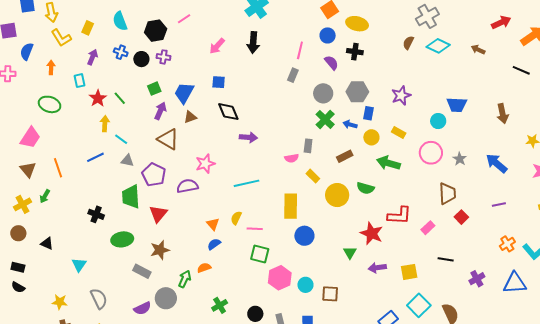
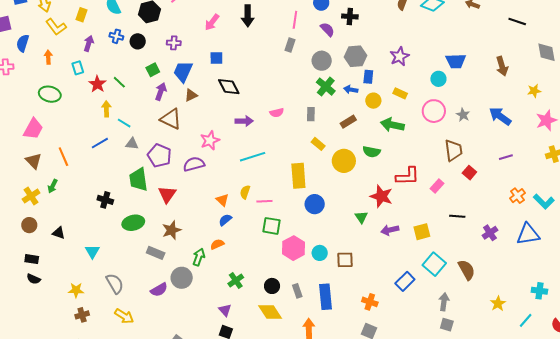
purple cross: (164, 57) -> (174, 43), moved
purple arrow: (248, 137) -> (244, 121), moved
pink semicircle: (292, 158) -> (277, 113), moved

